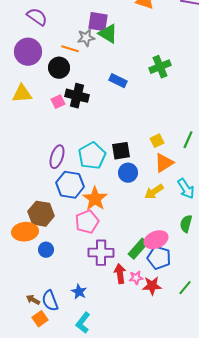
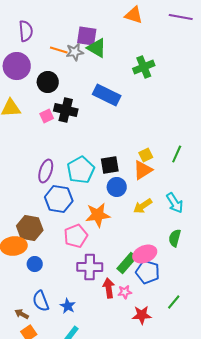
purple semicircle: (37, 17) -> (26, 31), turned 50
orange line: (70, 49) -> (59, 50), moved
green cross: (160, 67) -> (144, 67), moved
blue rectangle: (118, 81) -> (107, 95), size x1.5
orange triangle: (164, 163) -> (143, 170), moved
orange star: (95, 199) -> (98, 215), moved, turned 30
red star: (152, 286) -> (142, 315), moved
blue semicircle: (50, 301) -> (41, 301), moved

